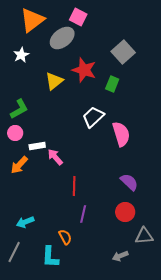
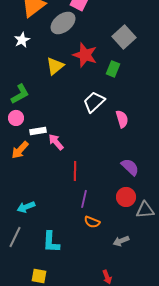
pink semicircle: (121, 134) -> (122, 119), size x0.7
gray triangle: (144, 236) -> (145, 210), moved
orange semicircle: (65, 237) -> (92, 222), moved, turned 140

